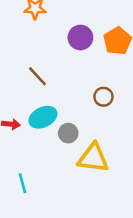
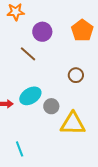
purple circle: (80, 38) -> (42, 32), moved
brown line: (37, 76) -> (28, 54), moved

